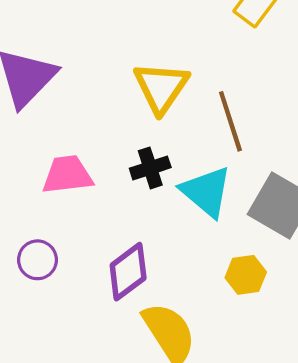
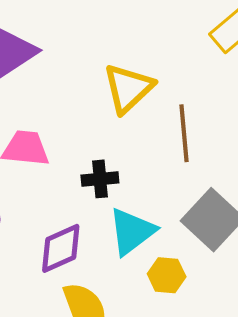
black cross: (150, 168) -> (100, 179), moved
cyan triangle: (206, 192) -> (132, 231), moved, turned 30

